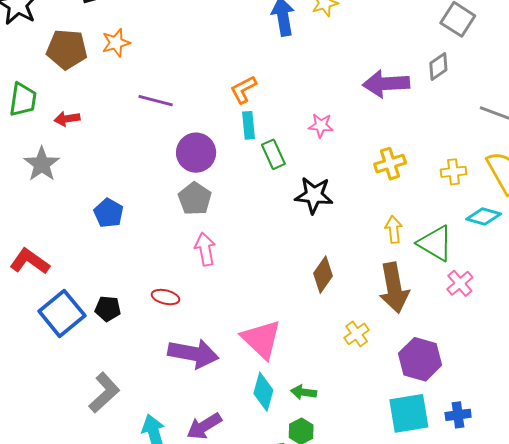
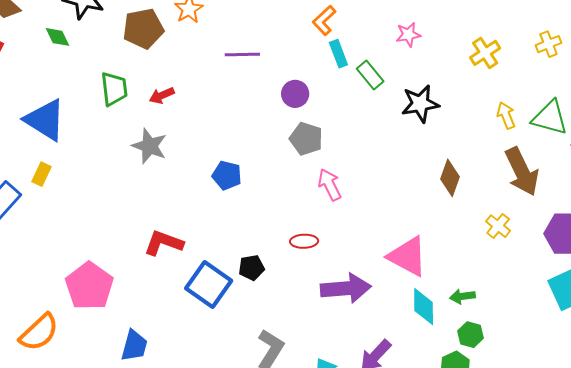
purple circle: (196, 153) -> (295, 94), size x0.7

